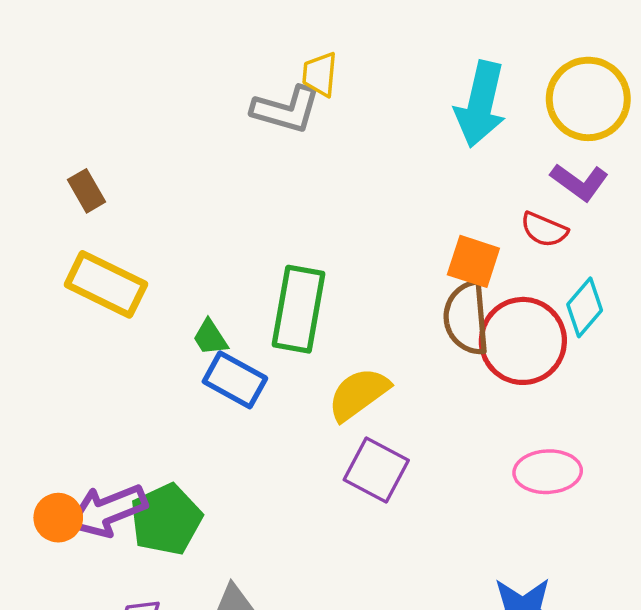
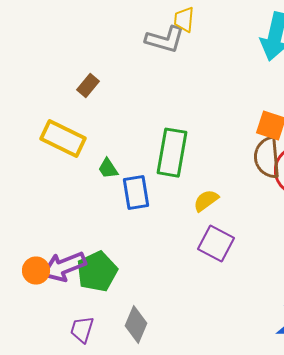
brown rectangle: (87, 191) -> (88, 86), moved, turned 70
green trapezoid: (210, 337) -> (108, 169), moved
blue rectangle: (235, 380) -> (136, 193), turned 52
yellow semicircle: (359, 394) -> (206, 201), size x0.7

